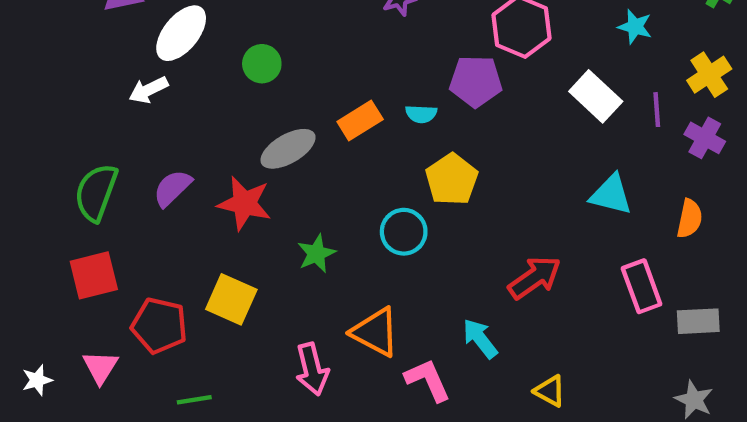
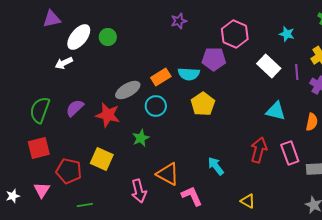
green circle: (262, 64) -> (108, 37), moved
cyan semicircle: (421, 114) -> (189, 74), size x1.5
cyan circle: (404, 232) -> (156, 106), moved
red arrow: (535, 278) -> (259, 150), moved, turned -40
cyan arrow: (480, 339) -> (216, 166), moved

